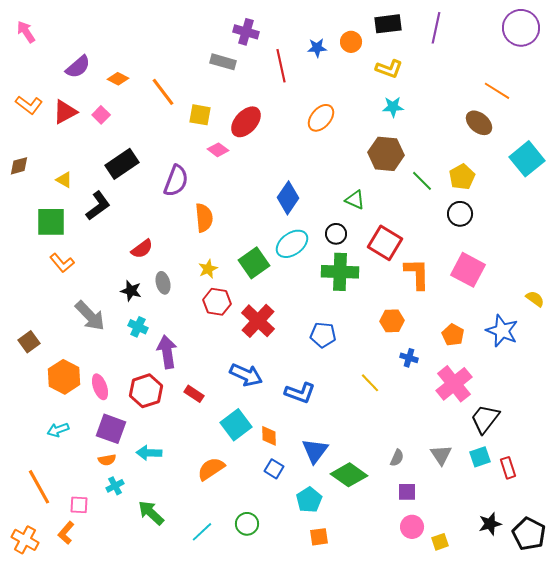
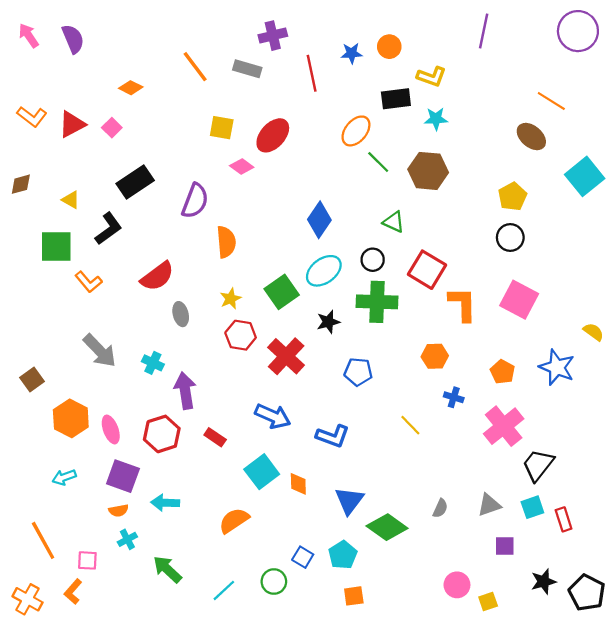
black rectangle: (388, 24) -> (396, 99), moved
purple cross: (246, 32) -> (273, 36), turned -30
purple semicircle: (78, 67) -> (73, 39), moved, turned -72
orange line: (163, 92) -> (195, 67), moved
green line: (422, 181) -> (378, 162), moved
red semicircle: (142, 249) -> (157, 276), size x1.4
orange L-shape: (62, 263) -> (89, 282), moved
black star: (131, 291) -> (328, 322), moved, turned -30
gray triangle: (441, 455) -> (489, 505), turned 45
blue square: (274, 469) -> (303, 557), moved
purple square: (407, 492) -> (505, 546), moved

